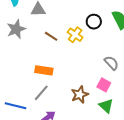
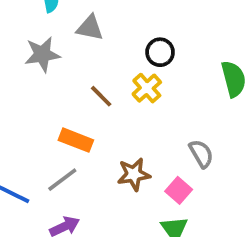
black circle: (94, 22) -> (160, 52), moved
brown line: (51, 36) -> (101, 96), moved
brown star: (80, 95) -> (134, 174), moved

